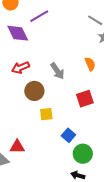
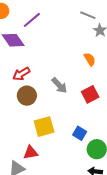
gray arrow: (57, 71) -> (59, 85), moved
brown circle: (34, 91) -> (27, 96), moved
yellow square: (46, 114) -> (44, 127), moved, size x1.5

